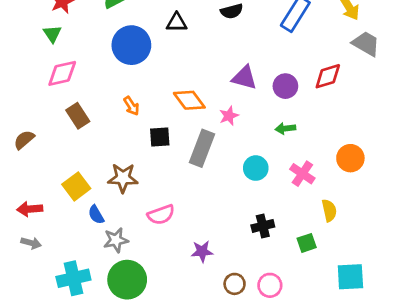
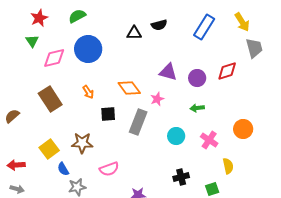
black triangle: (177, 23) -> (134, 33), moved
gray trapezoid: (366, 44) -> (254, 48), turned 45
pink diamond: (62, 73) -> (54, 58), moved
brown rectangle: (78, 116) -> (50, 99), size x1.4

